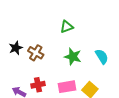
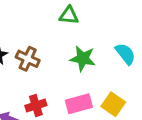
green triangle: (67, 27) -> (69, 15), turned 32

